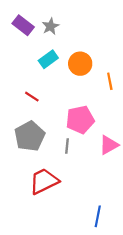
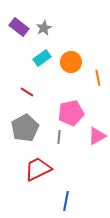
blue line: (98, 216) -> (66, 201), moved

